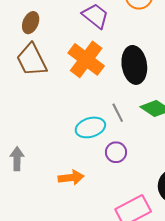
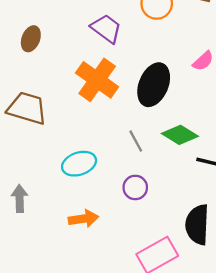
brown trapezoid: (32, 60) -> (27, 108), moved, turned 135
black ellipse: (134, 65) -> (154, 85), turned 33
cyan ellipse: (90, 127) -> (79, 164), moved

